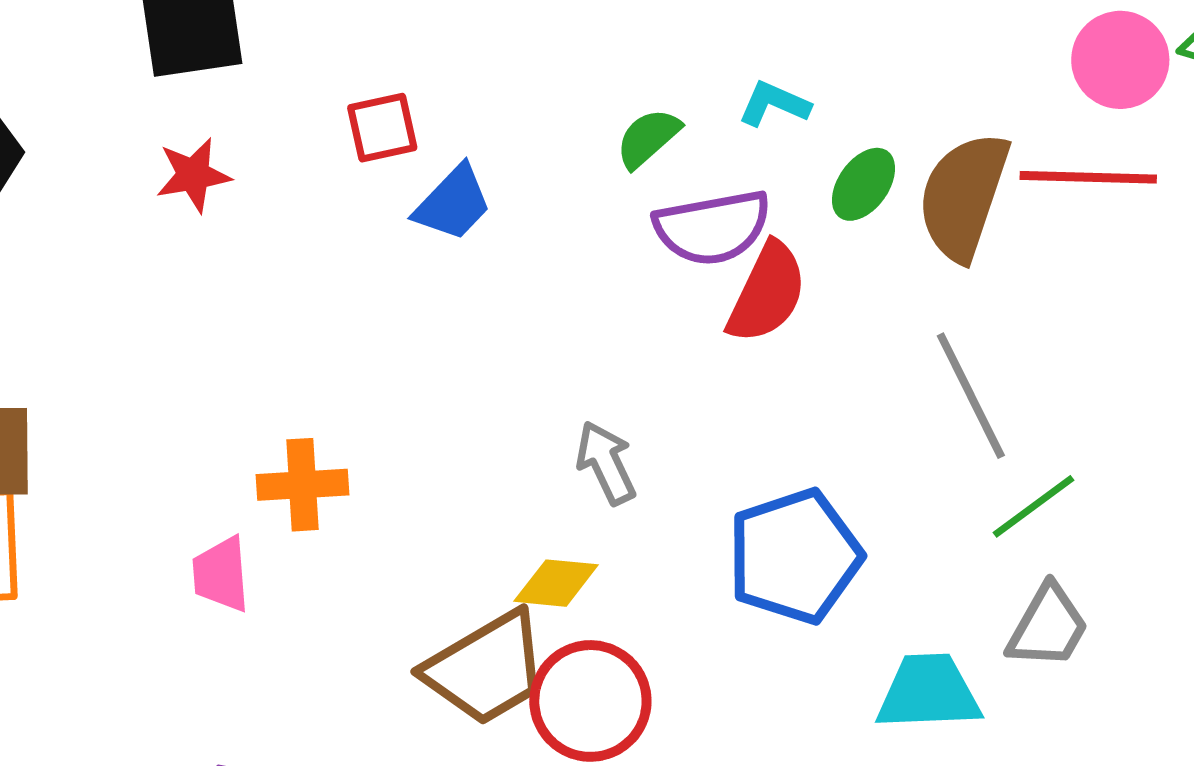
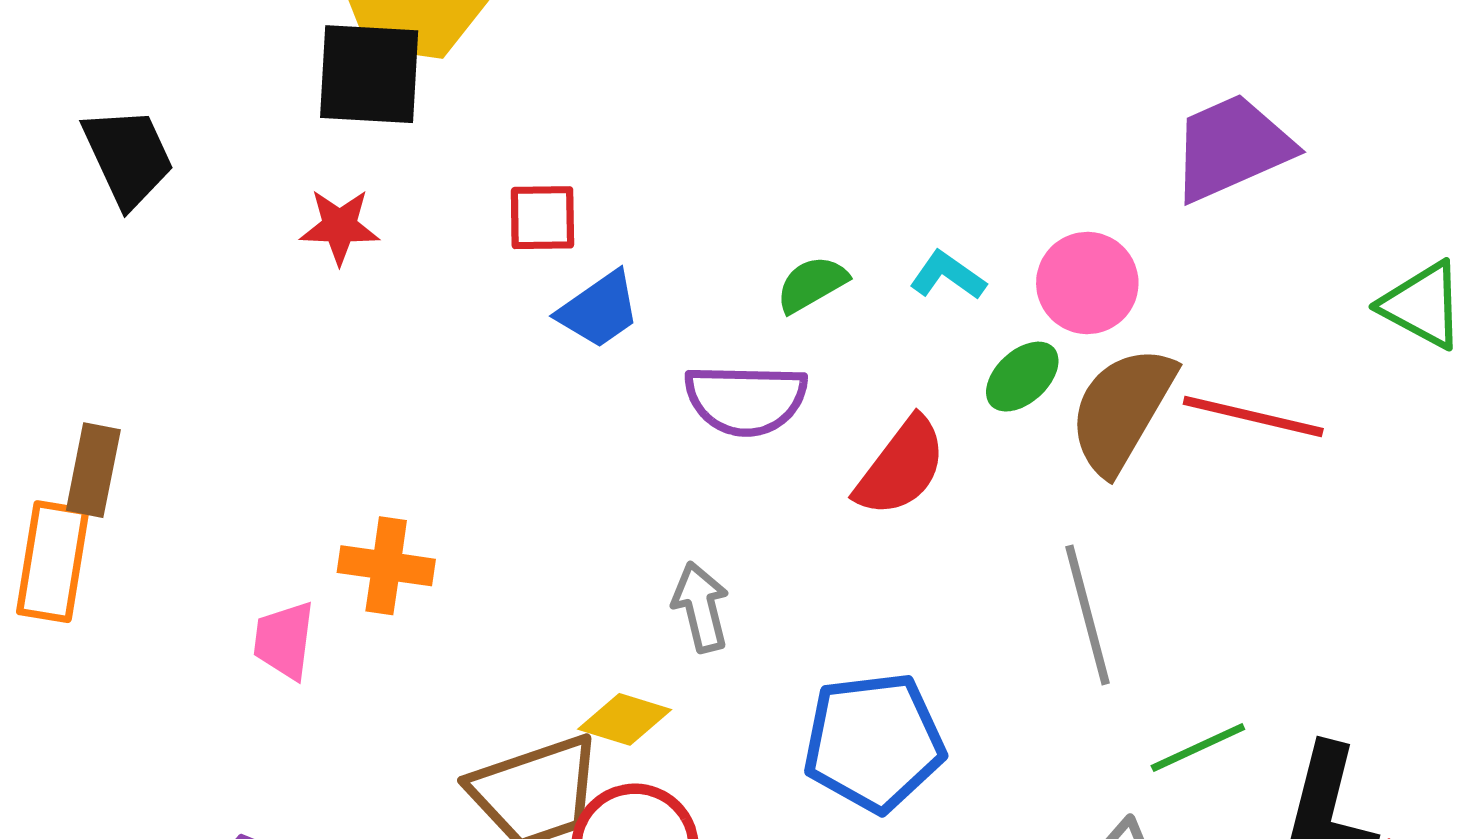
pink circle: (1120, 60) -> (1087, 283), moved
purple semicircle: (712, 227) -> (746, 400), moved
green line: (1034, 506) -> (1198, 748), moved

